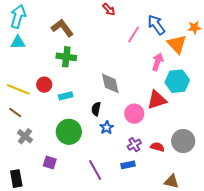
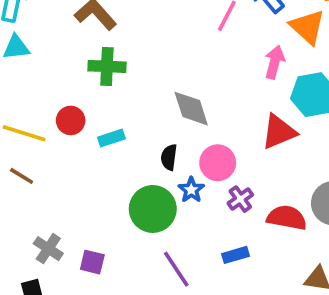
pink circle: (134, 114) -> (218, 163), moved
green circle: (69, 132) -> (153, 209), moved
gray cross: (25, 136) -> (48, 249), moved
purple cross: (134, 145) -> (240, 199), moved
red semicircle: (157, 147) -> (287, 218), size x1.5

